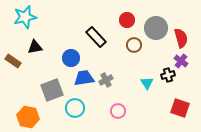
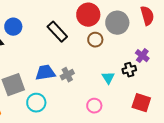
red circle: (127, 20) -> (88, 15), size x1.5
red semicircle: (181, 38) -> (147, 16), moved
blue circle: (71, 58) -> (13, 27), moved
pink circle: (118, 111) -> (94, 106), moved

